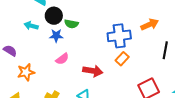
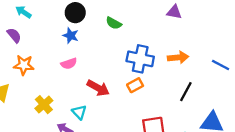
green semicircle: (71, 24) -> (114, 23), moved
cyan arrow: (31, 26) -> (23, 12), moved

